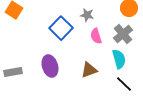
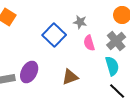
purple ellipse: (50, 66) -> (29, 72), moved, turned 45
brown triangle: (89, 70) -> (70, 77), moved

